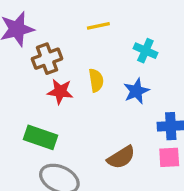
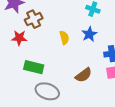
yellow semicircle: (96, 80) -> (64, 38), moved
red star: (60, 91) -> (19, 38), moved

